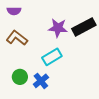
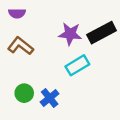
cyan rectangle: (52, 57) -> (77, 65), moved

